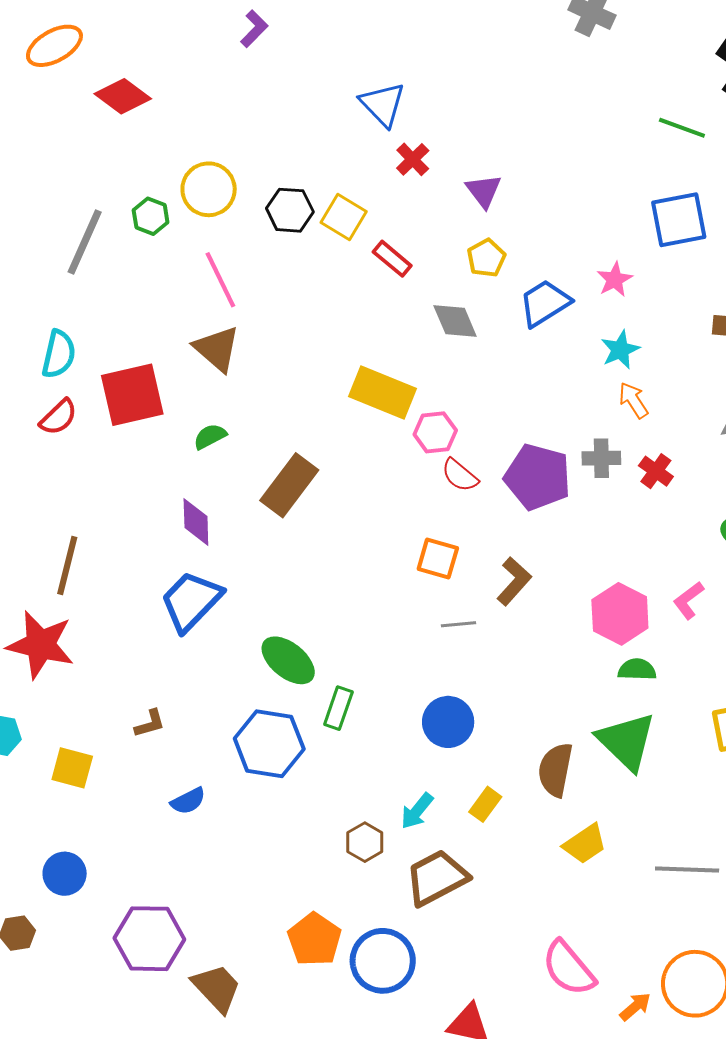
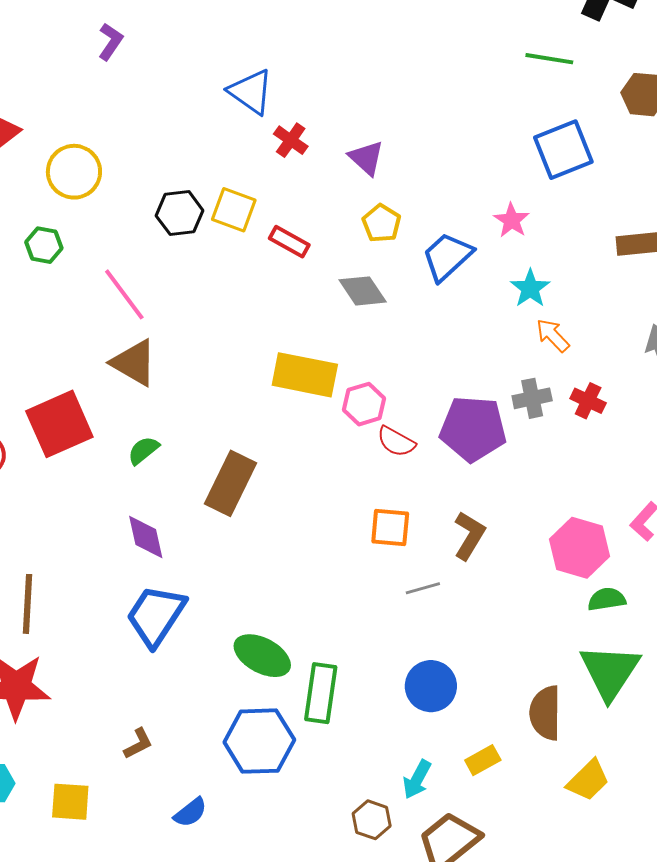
yellow circle: (209, 189) -> (74, 172), moved
green rectangle: (338, 708) -> (321, 693), size x1.4
green triangle: (627, 741) -> (610, 672), turned 30
yellow rectangle: (485, 804) -> (483, 760), turned 36

